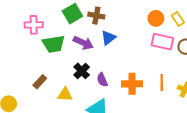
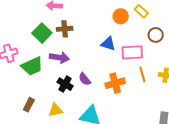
blue triangle: (108, 38) -> (108, 44), moved, turned -49
pink rectangle: (162, 42) -> (132, 52), moved
purple semicircle: (102, 80) -> (85, 79), moved

